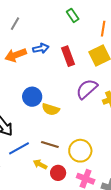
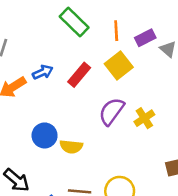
green rectangle: (73, 15) -> (74, 22), size x1.6
red rectangle: (68, 56) -> (79, 75), turned 72

